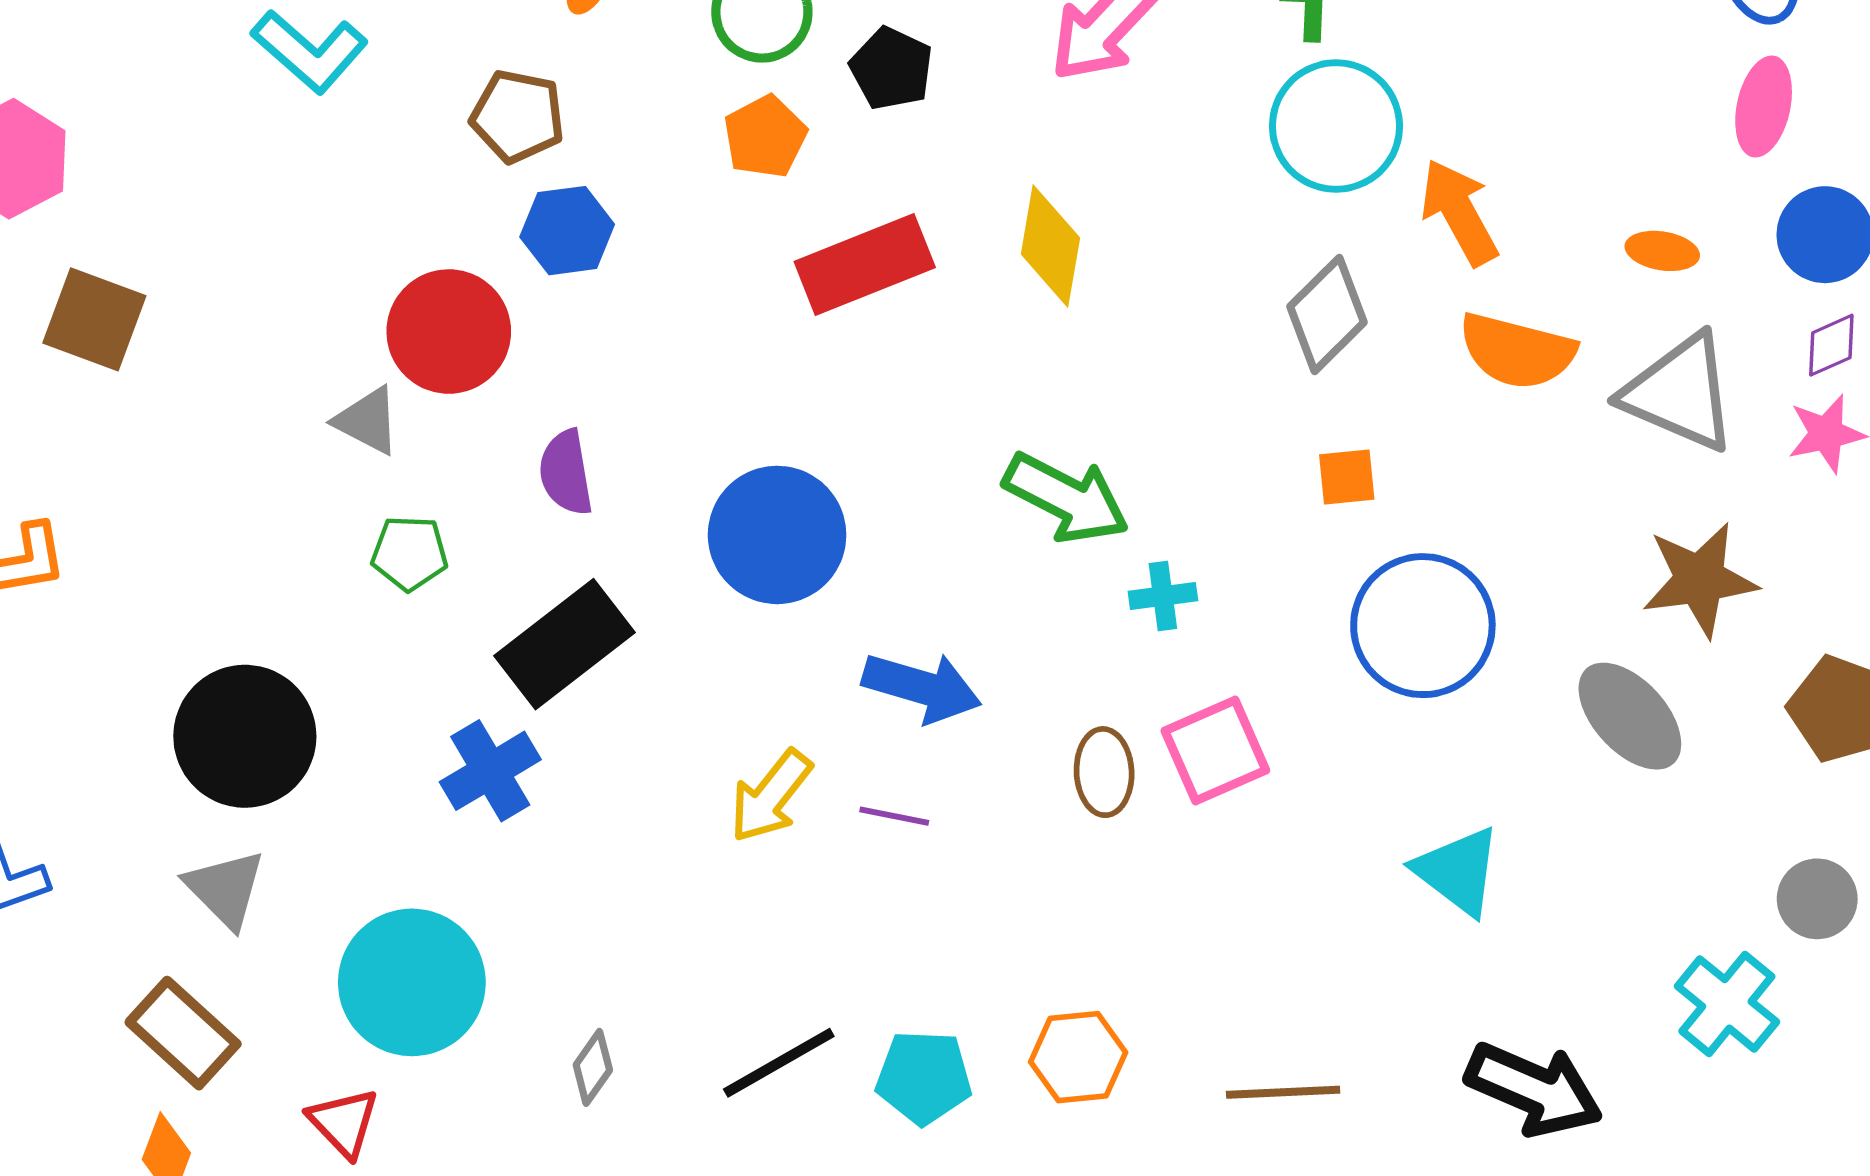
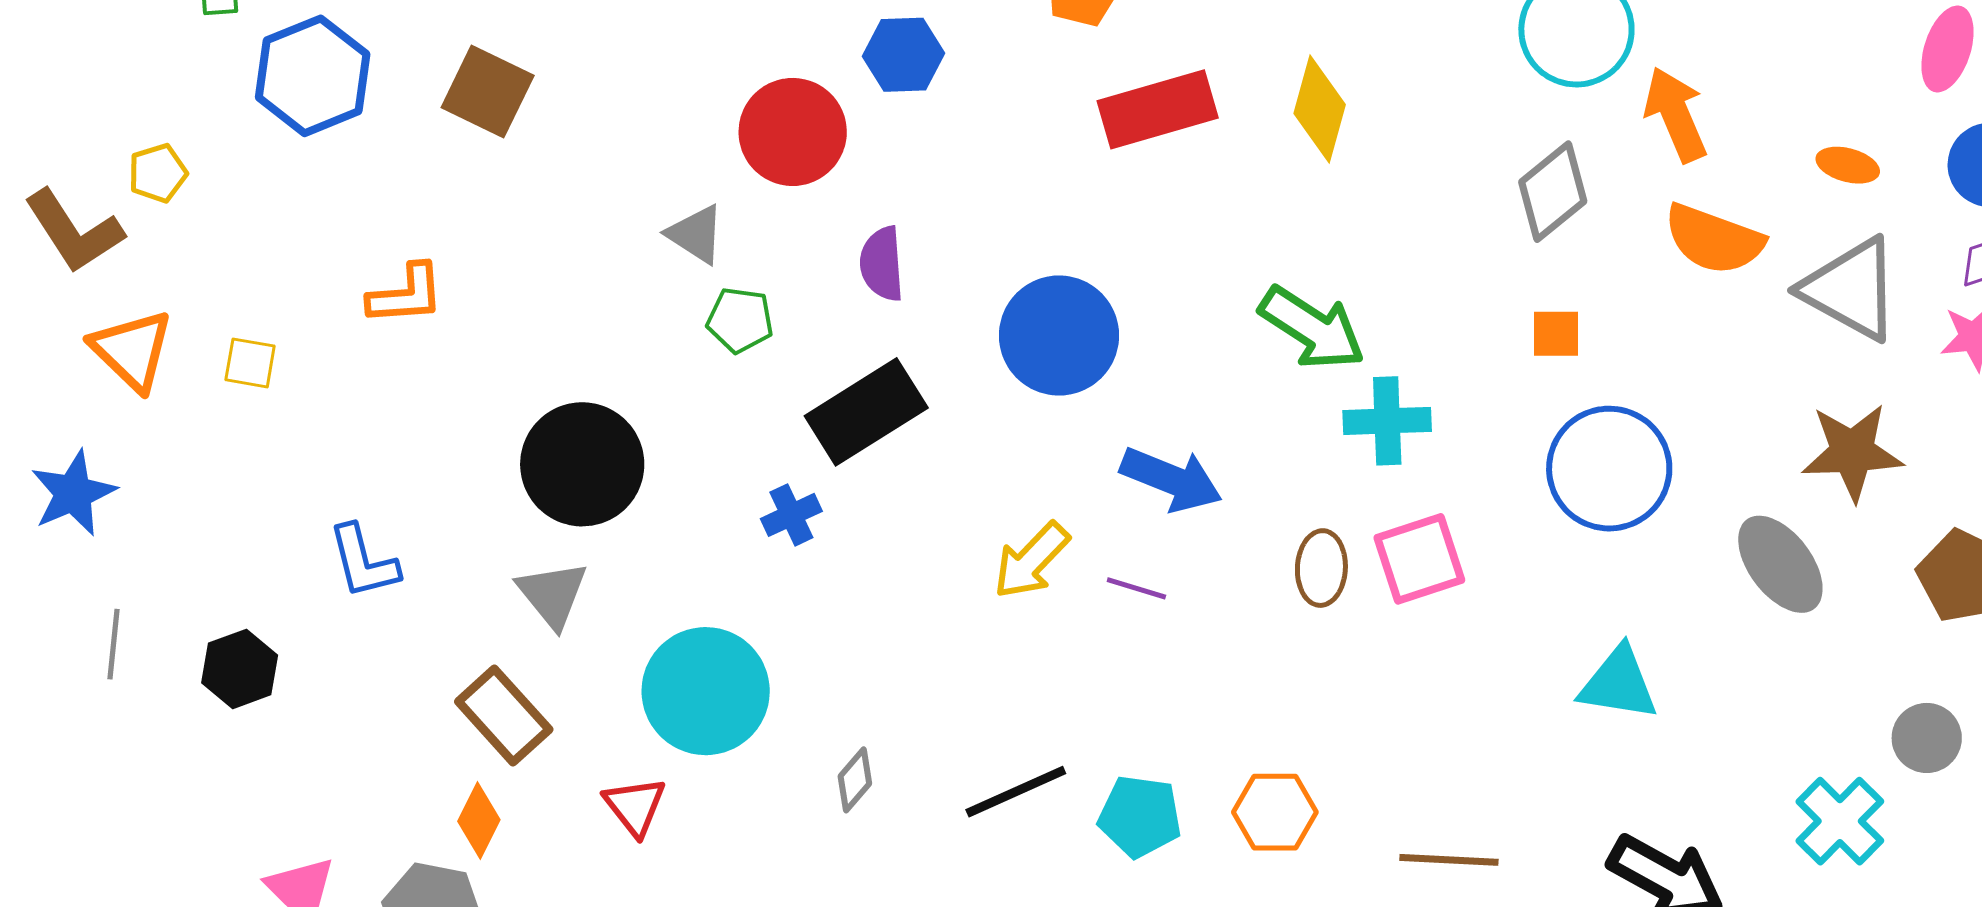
gray triangle: (367, 421) -> (696, 234), moved
cyan cross: (1163, 596) -> (1387, 421), size x1.5
blue cross: (490, 771) -> (791, 515), size x0.7
cyan triangle: (1458, 871) -> (1619, 684), turned -34

